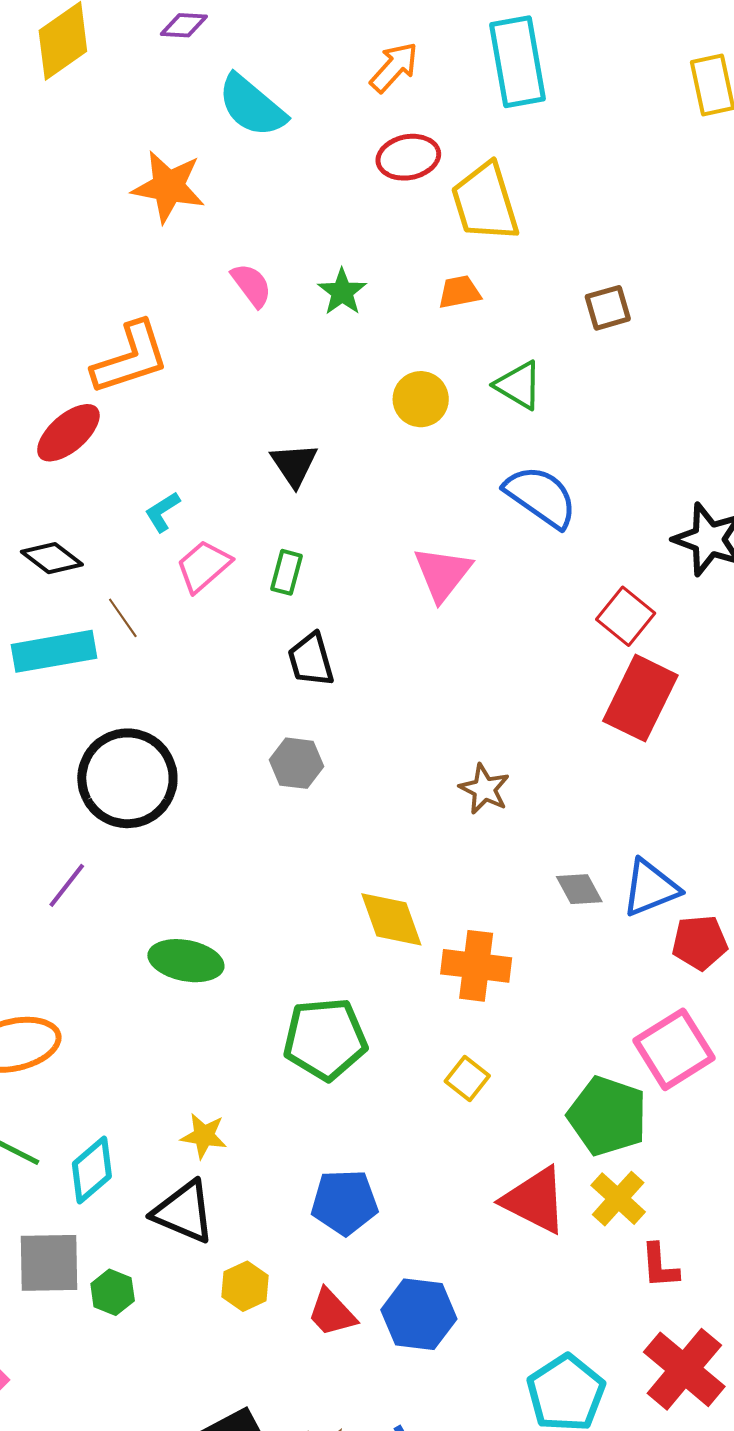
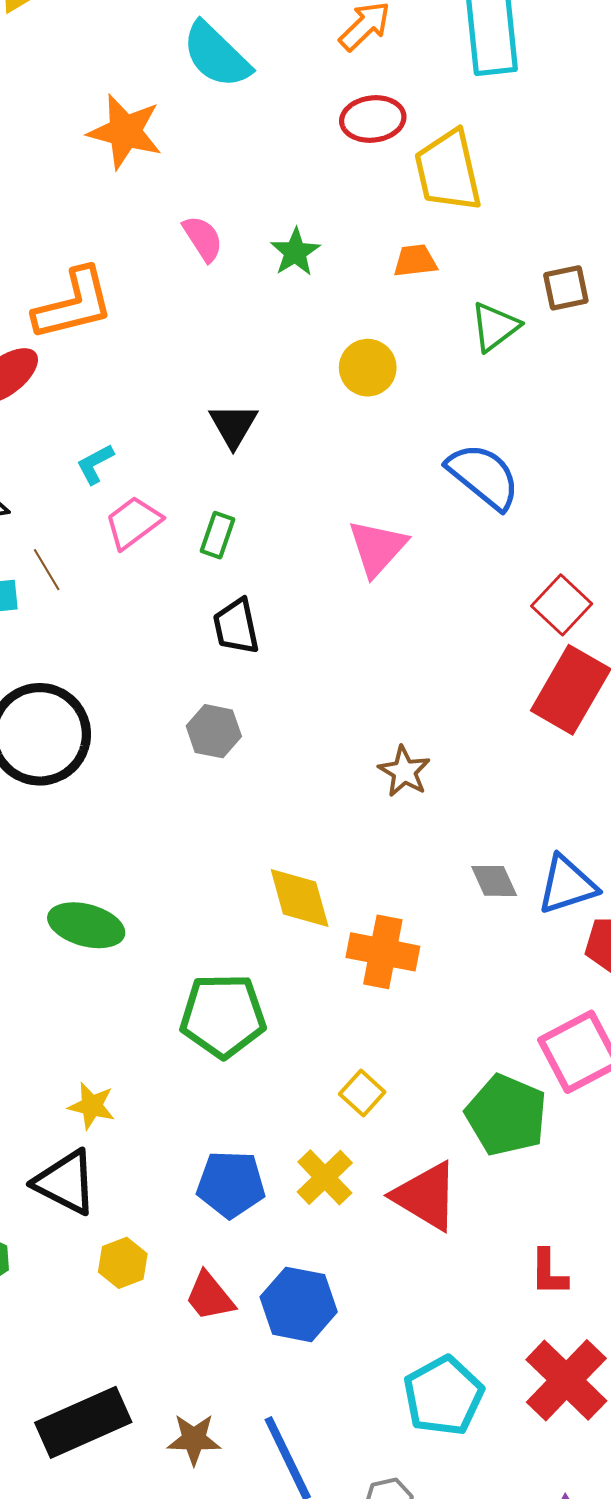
green triangle: (519, 385) -> (495, 327), moved, turned 48
yellow square: (467, 1079) -> (362, 1093), moved
yellow cross: (618, 1199) -> (325, 1177), moved

